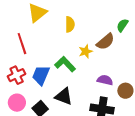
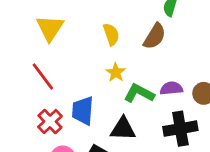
yellow semicircle: (70, 24) -> (111, 34), moved
yellow star: (86, 51) -> (116, 72), moved
green L-shape: (65, 64) -> (139, 93), moved

